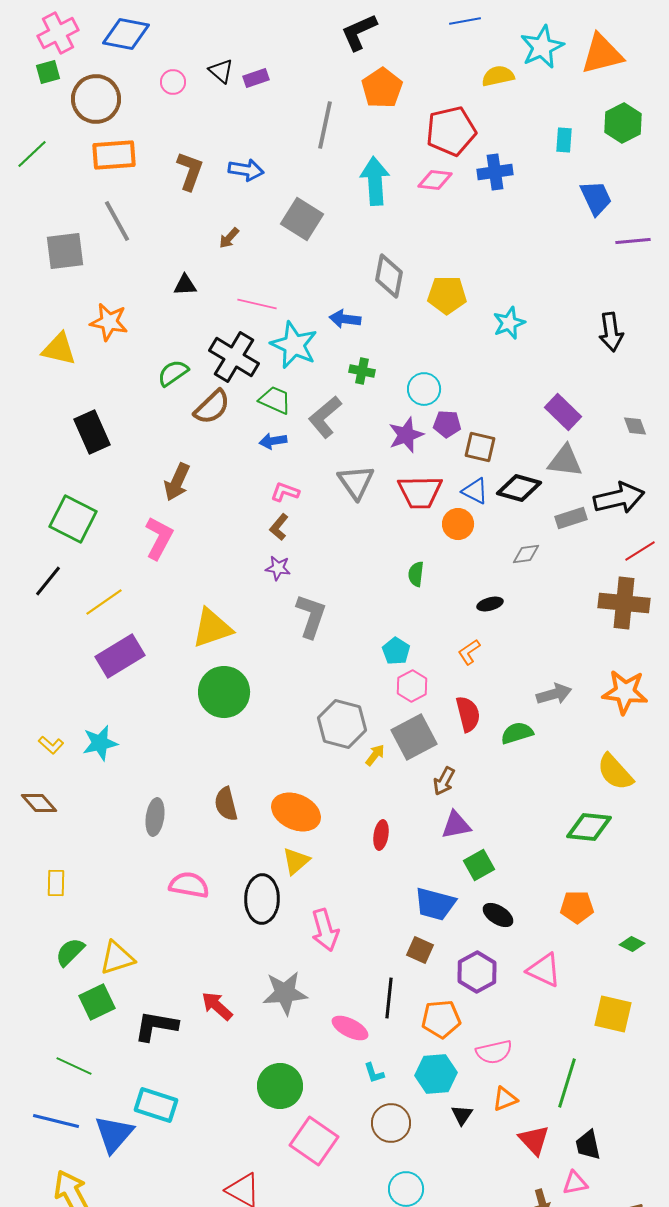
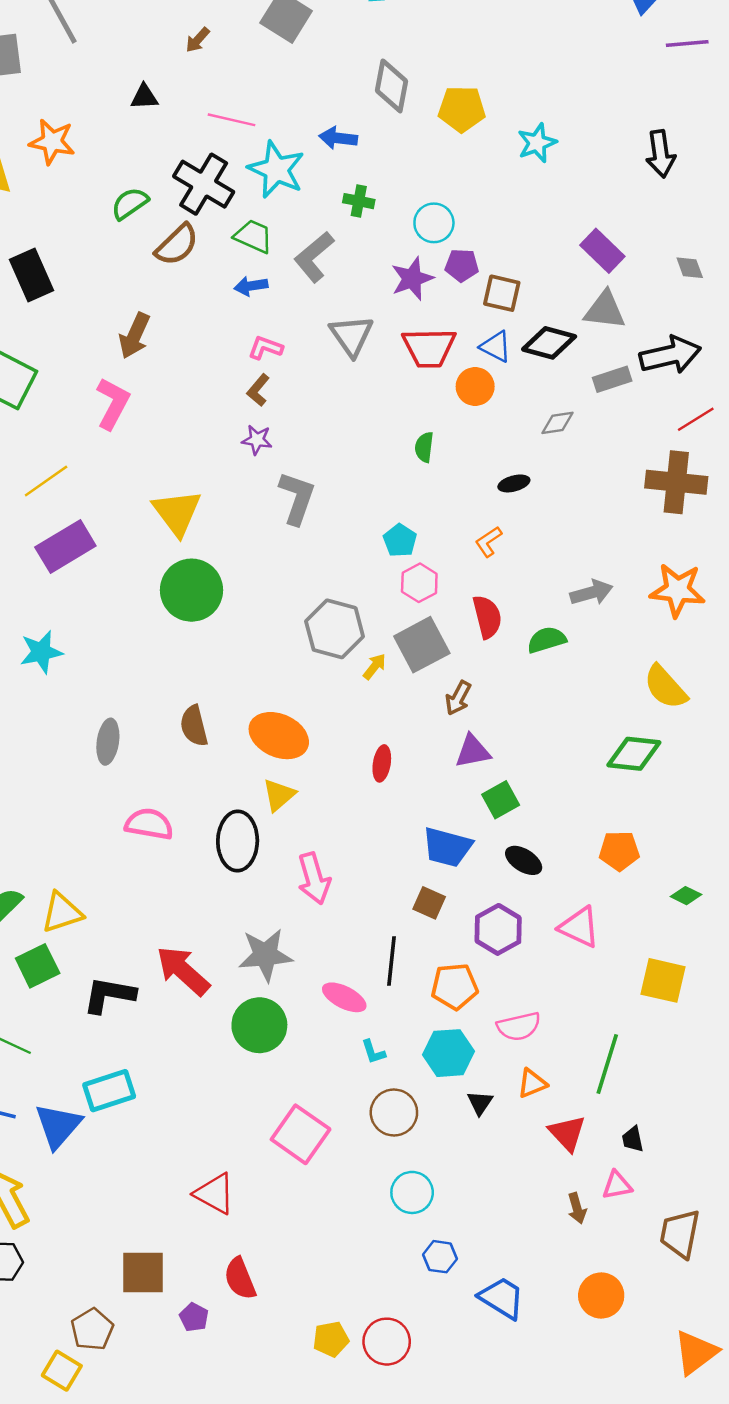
yellow triangle: (212, 628) -> (177, 513), turned -48
red arrow: (217, 1006) -> (183, 971), size x1.4
green circle: (280, 1086) -> (259, 1025), moved
cyan rectangle: (156, 1105) -> (109, 1091), turned -36
black trapezoid: (588, 1145) -> (633, 1139), size x0.7

